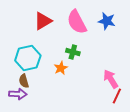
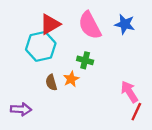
cyan hexagon: (28, 58) -> (41, 46), moved
brown semicircle: (24, 81) -> (51, 82), moved

